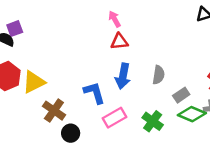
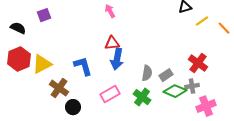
purple square: (15, 29) -> (44, 15), moved
red triangle: (119, 42) -> (112, 43), moved
gray semicircle: (159, 75) -> (147, 73), moved
blue L-shape: (94, 93) -> (83, 66), moved

